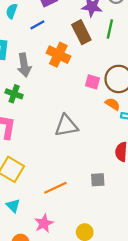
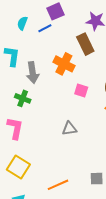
blue line: (37, 25) -> (45, 28), moved
pink square: (92, 82) -> (81, 91), moved
gray triangle: (66, 126) -> (69, 129), size x0.7

